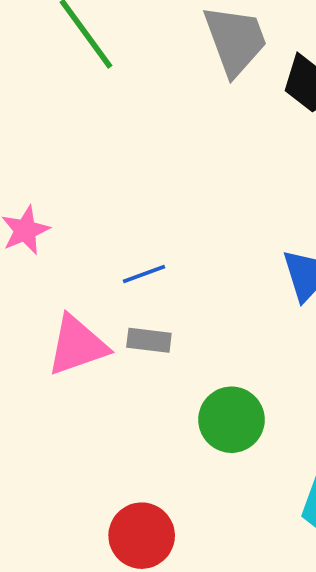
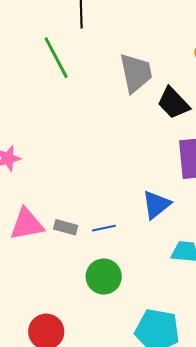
blue line: (144, 274) -> (104, 228), moved

